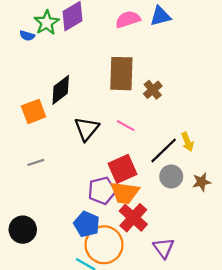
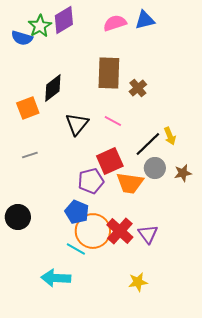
blue semicircle: (27, 36) -> (22, 38), size x1.5
orange trapezoid: (125, 193) -> (130, 183), moved
red cross: (133, 218) -> (120, 231), moved

